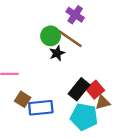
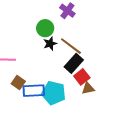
brown line: (70, 39) -> (71, 46), moved
black rectangle: (79, 89) -> (74, 63), moved
cyan pentagon: (84, 117) -> (54, 93), moved

